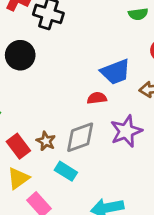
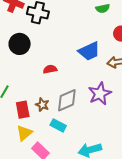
red semicircle: (97, 98) -> (50, 69), moved
red rectangle: (18, 146) -> (23, 110), turned 30

